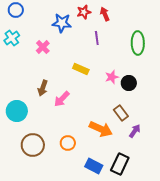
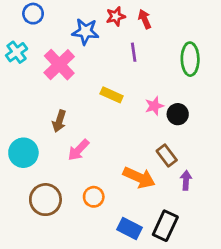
blue circle: (16, 10) -> (33, 14), moved
pink cross: (43, 47) -> (59, 65), size x1.6
pink arrow: (62, 99) -> (79, 150), moved
purple arrow: (135, 131) -> (186, 180), turned -32

